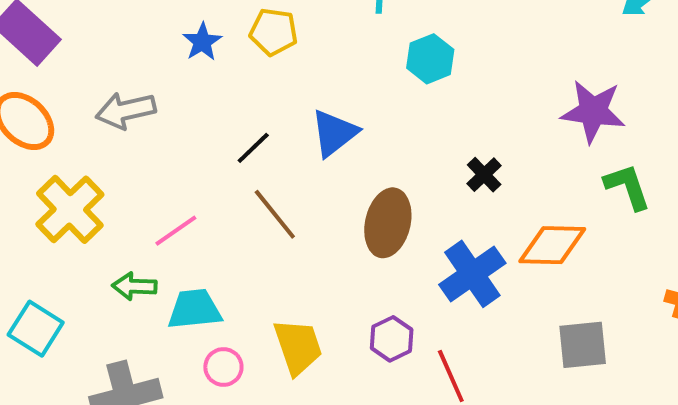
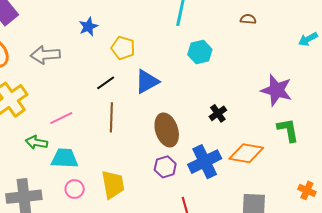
yellow pentagon: (274, 32) -> (123, 48), moved
brown line: (275, 214) -> (111, 117), turned 32
brown ellipse: (388, 223) -> (167, 130), turned -40
purple hexagon: (392, 339) -> (165, 167), moved

